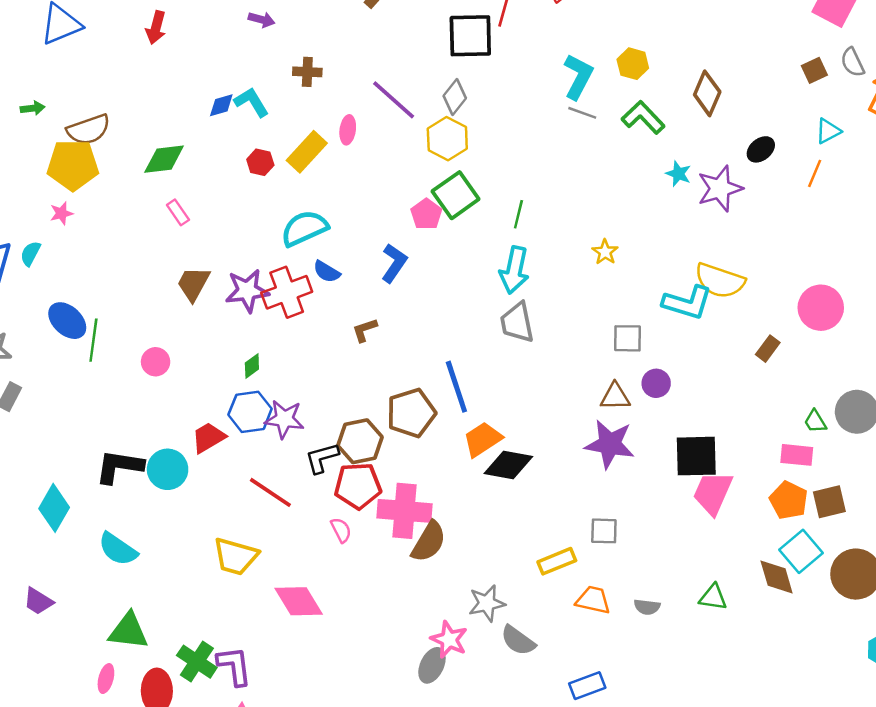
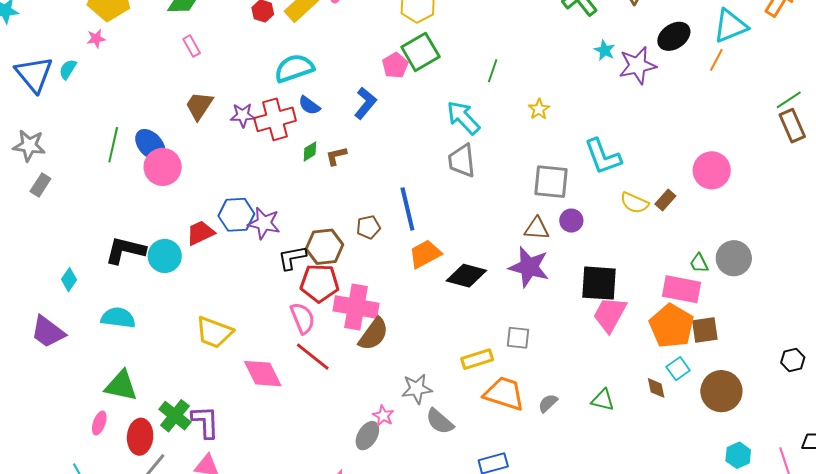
cyan triangle: (828, 131) -> (730, 26), size x1.6
black ellipse: (761, 149) -> (674, 36), size x1.4
green line: (518, 214) -> (493, 71), moved
cyan arrow: (514, 270) -> (463, 118), turned 120
yellow semicircle: (720, 281) -> (634, 203), moved, size x0.7
purple star: (247, 291) -> (243, 115), size x0.7
cyan L-shape: (687, 303) -> (603, 157), turned 48
blue ellipse: (67, 321) -> (150, 145), moved
gray square: (627, 338) -> (551, 182), size x1.4
pink circle: (156, 362) -> (163, 167), size x1.6
green diamond: (252, 366) -> (310, 151), moved
brown pentagon: (411, 413) -> (368, 227), size x0.6
pink rectangle: (797, 455) -> (681, 289), size x1.4
black diamond: (508, 465) -> (466, 276), moved
red line: (270, 492) -> (313, 357), moved
orange pentagon: (789, 500) -> (672, 326), size x1.4
cyan diamond: (54, 508) -> (69, 280), size x0.6
pink semicircle: (341, 530) -> (303, 318), size x1.5
cyan semicircle: (118, 549) -> (118, 318), turned 148
cyan square: (801, 551) -> (678, 369), size x0.7
brown diamond: (777, 577) -> (656, 388), size x0.7
orange trapezoid: (593, 600) -> (504, 394), size x1.4
purple trapezoid: (38, 601) -> (48, 332), moved, size x1.4
gray semicircle: (647, 607) -> (548, 403), turned 125
pink star: (449, 640) -> (383, 416), size x0.7

